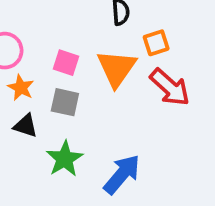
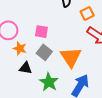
orange triangle: (117, 68) -> (71, 57), moved
gray square: (65, 102) -> (44, 52), turned 35

